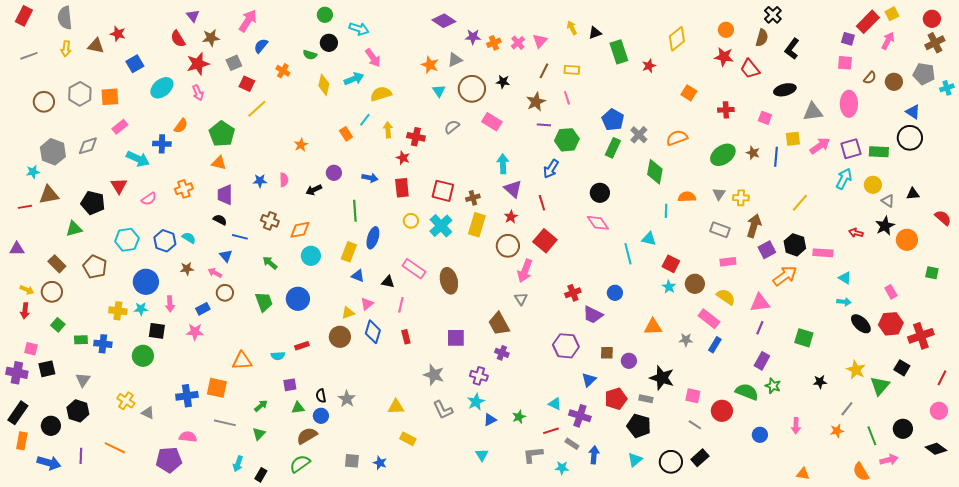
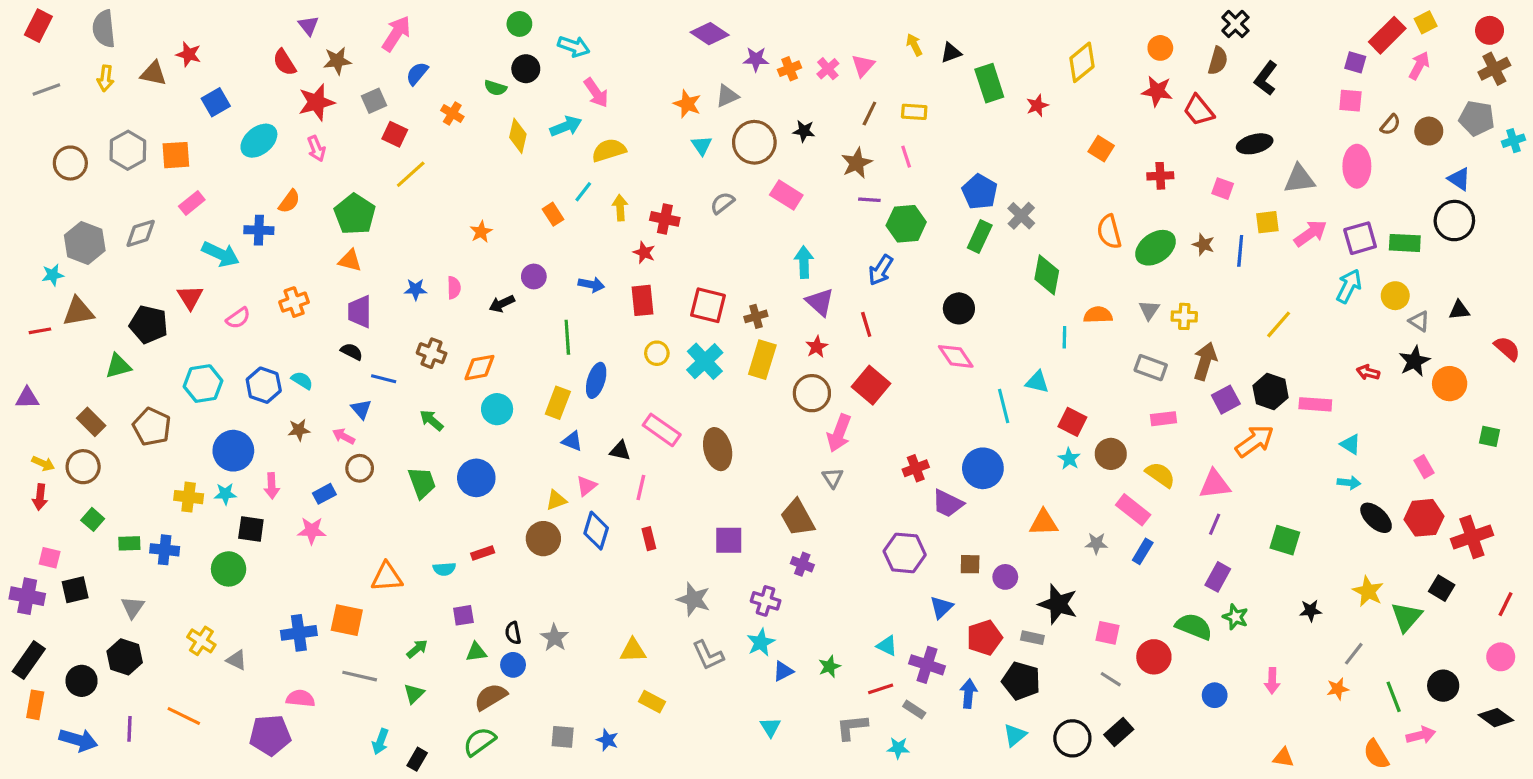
orange semicircle: (677, 138) -> (1109, 232), moved, turned -85
blue circle: (615, 293) -> (983, 468), size x1.6
blue arrow: (594, 455) -> (969, 694), moved

